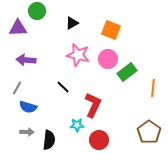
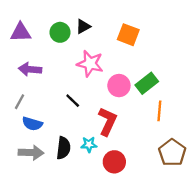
green circle: (37, 11) -> (60, 32), moved
pink circle: (108, 59) -> (119, 86), moved
orange line: (153, 88) -> (159, 111), moved
gray arrow: (27, 132) -> (31, 153), size x1.5
black semicircle: (49, 140) -> (63, 148), moved

